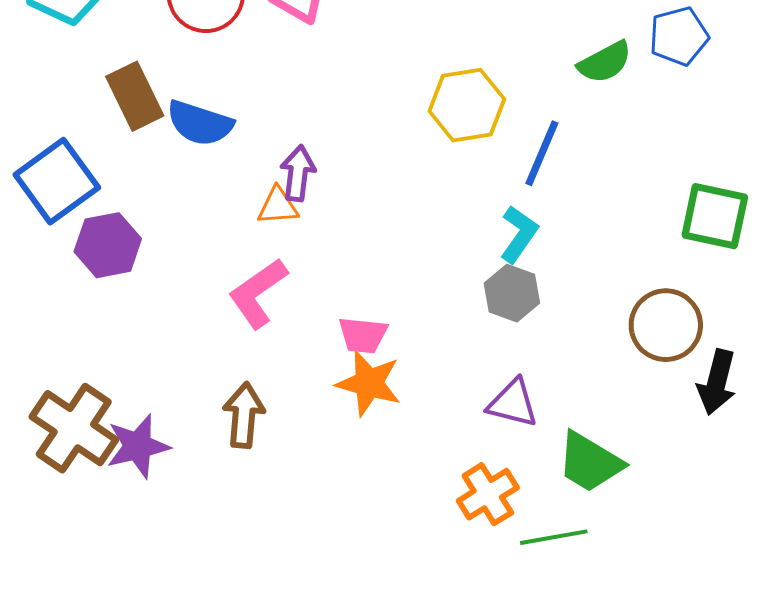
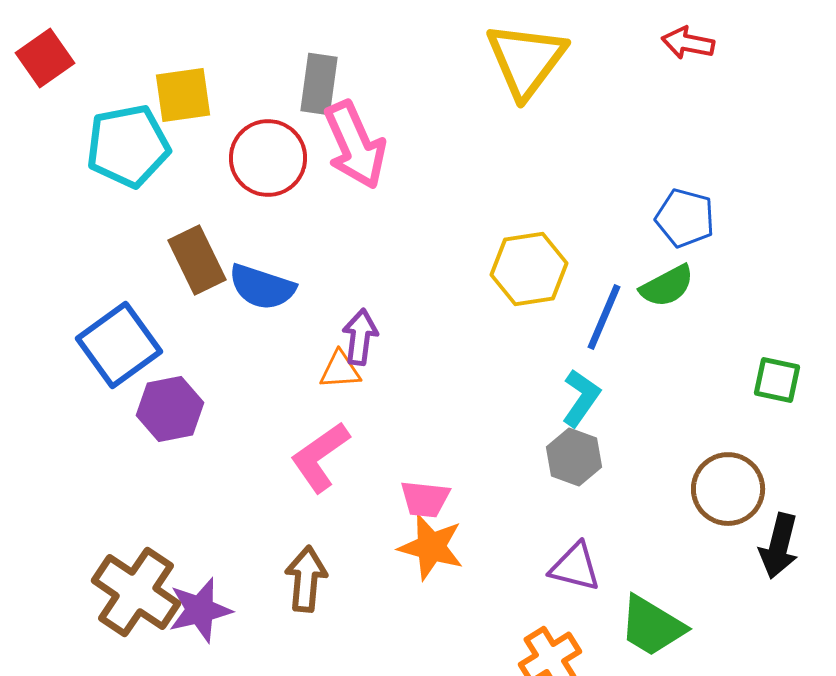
blue pentagon: (679, 36) -> (685, 218), moved, turned 30
green semicircle: (605, 62) -> (667, 286), moved
green square: (715, 216) -> (777, 380), size x0.7

